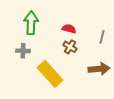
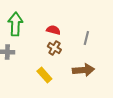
yellow rectangle: (50, 74) -> (44, 75), moved, size x0.6

